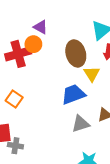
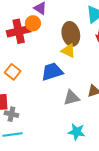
yellow triangle: (92, 74) -> (68, 51), moved, turned -35
blue trapezoid: (73, 94) -> (52, 72), moved

